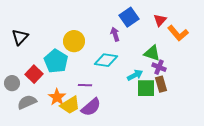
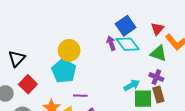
black triangle: (20, 37) -> (17, 59), moved
green triangle: (152, 53) -> (158, 53), moved
cyan diamond: (106, 60) -> (128, 44), moved, turned 45
cyan pentagon: (56, 61) -> (64, 71), moved

